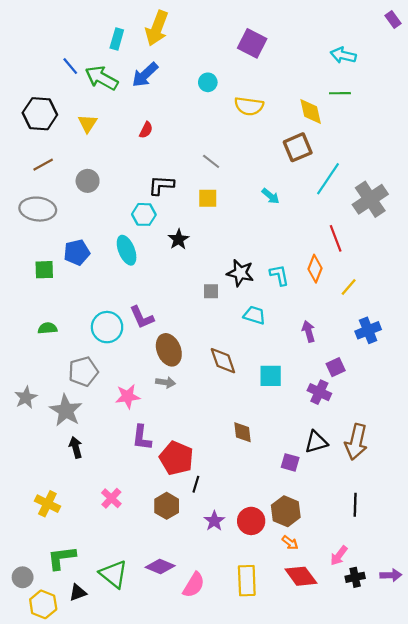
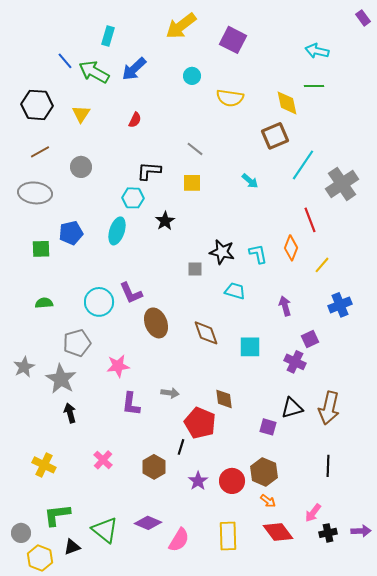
yellow arrow: (157, 28) -> (181, 26), moved, turned 32
cyan ellipse: (127, 250) -> (117, 231), turned 40
gray arrow: (166, 382) -> (170, 393), moved
red pentagon: (176, 458) -> (200, 423), moved

